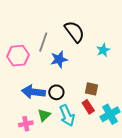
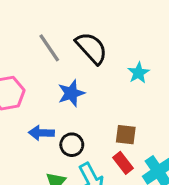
gray line: (43, 42) -> (49, 48), moved, turned -48
blue arrow: (33, 92) -> (41, 133), moved, size x0.7

